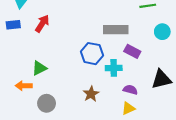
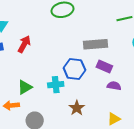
purple rectangle: (132, 51) -> (104, 67), moved
cyan cross: (114, 68) -> (56, 85), moved
purple semicircle: (130, 90) -> (114, 86), moved

